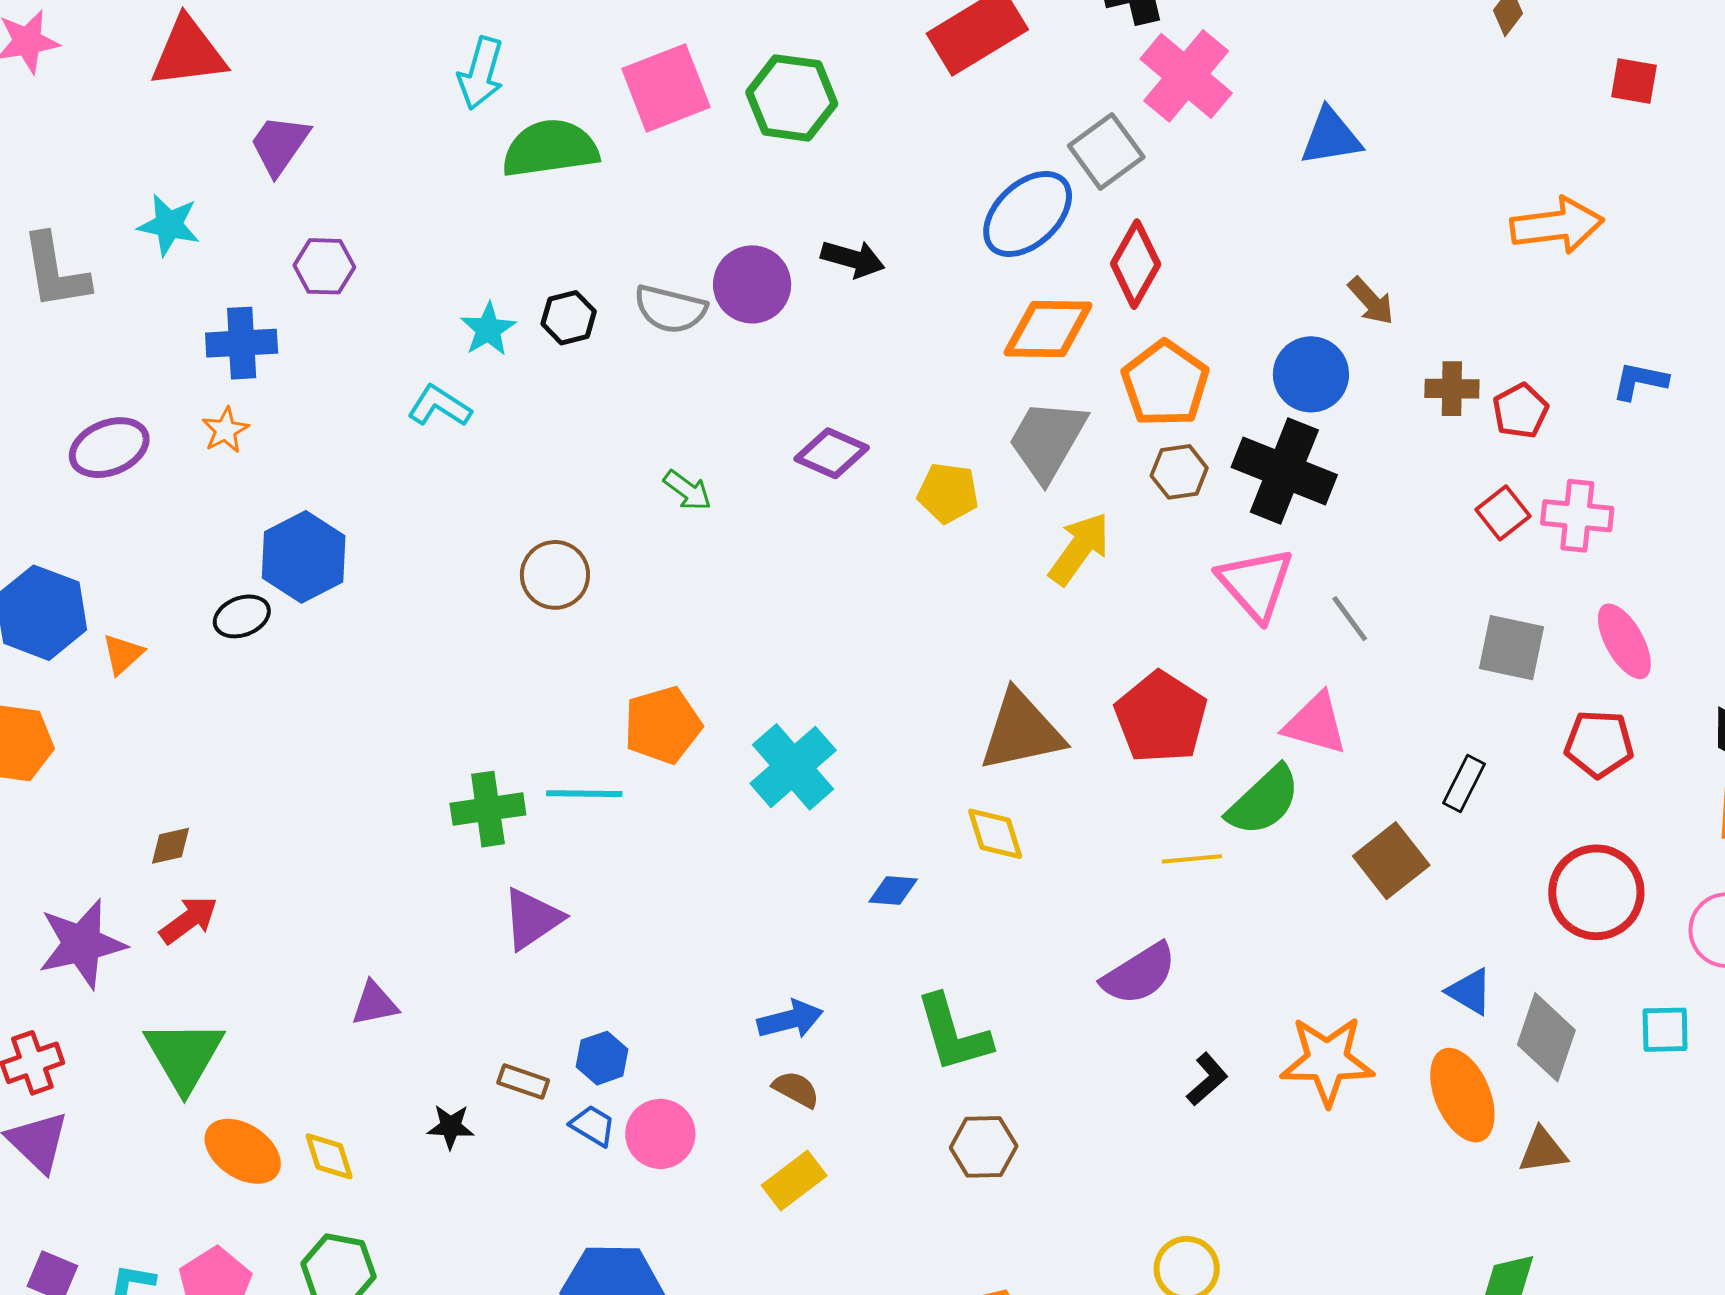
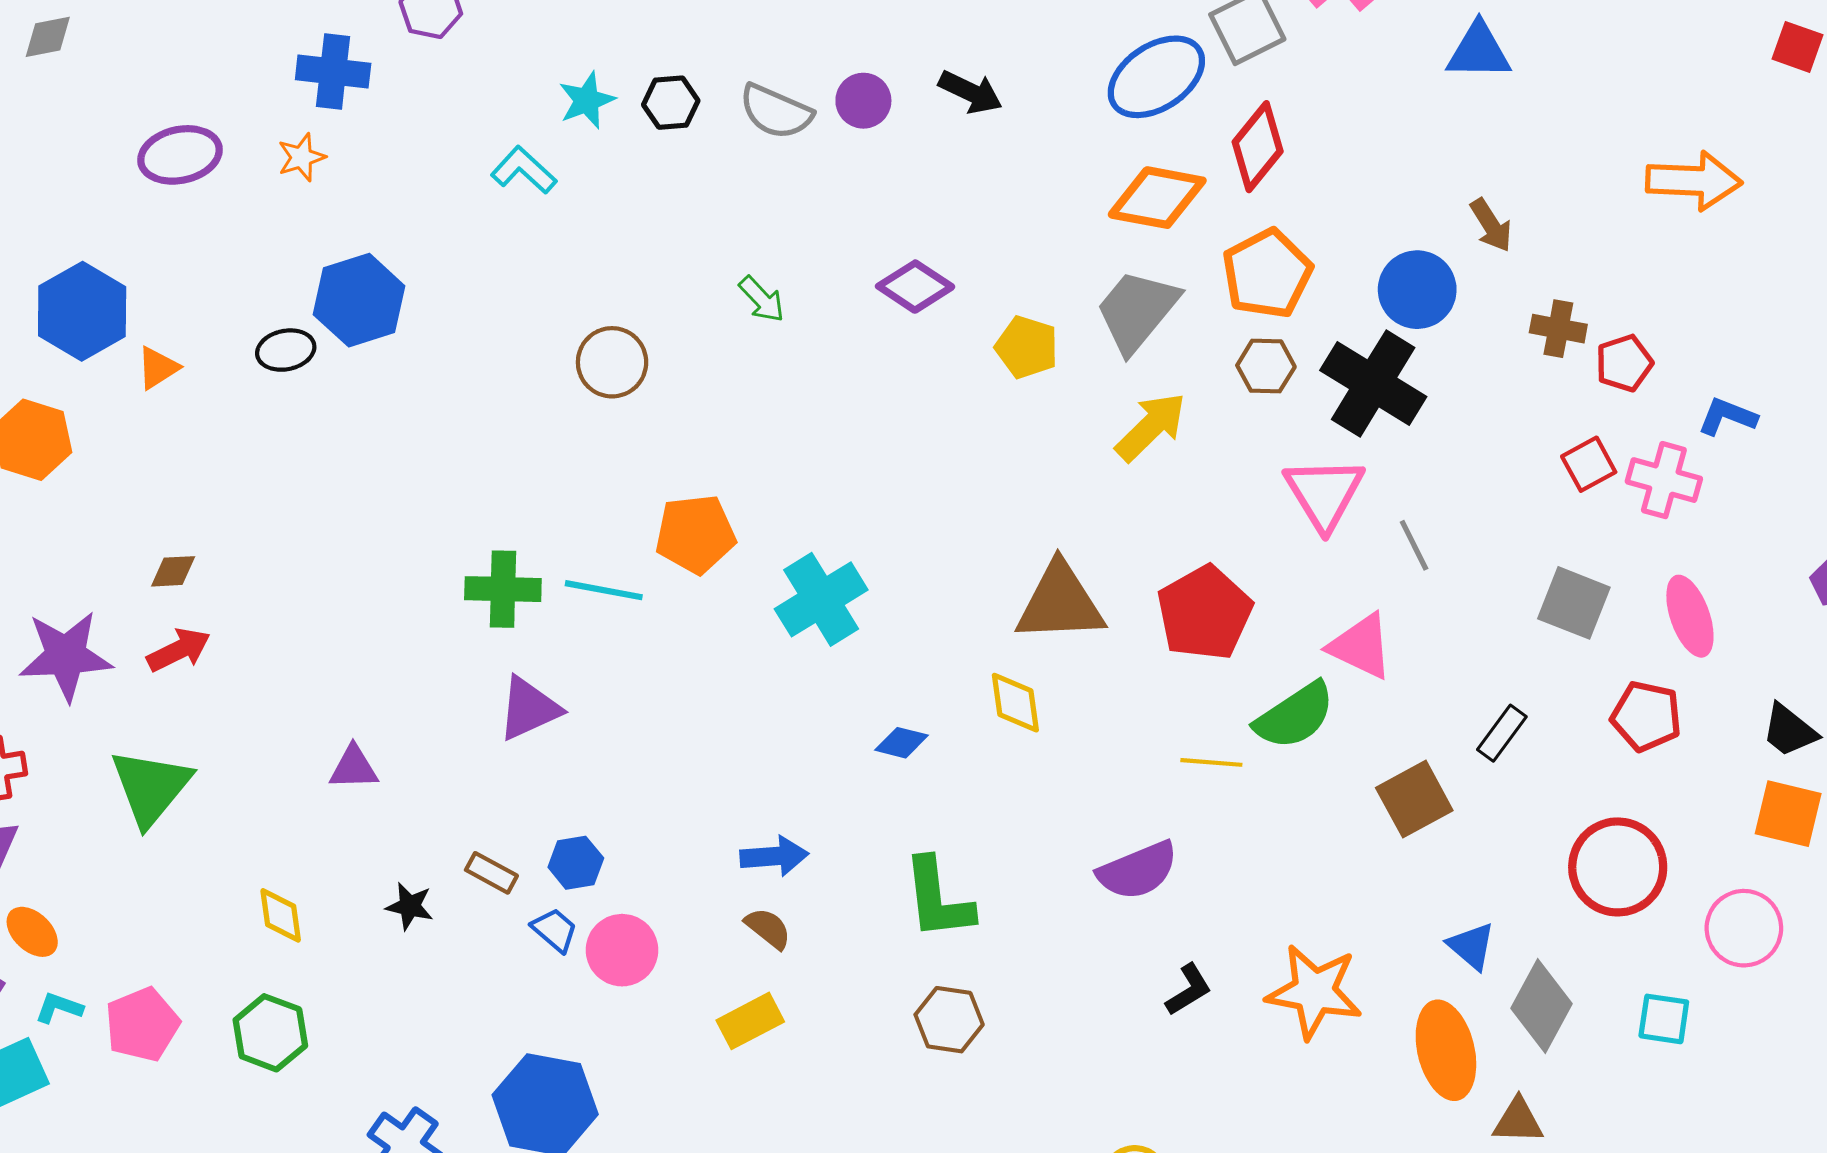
purple circle: (752, 284) -> (863, 101), size x0.7
blue L-shape: (1640, 381) -> (1727, 417), moved
orange ellipse: (243, 1151) -> (32, 932), moved, size x0.7

